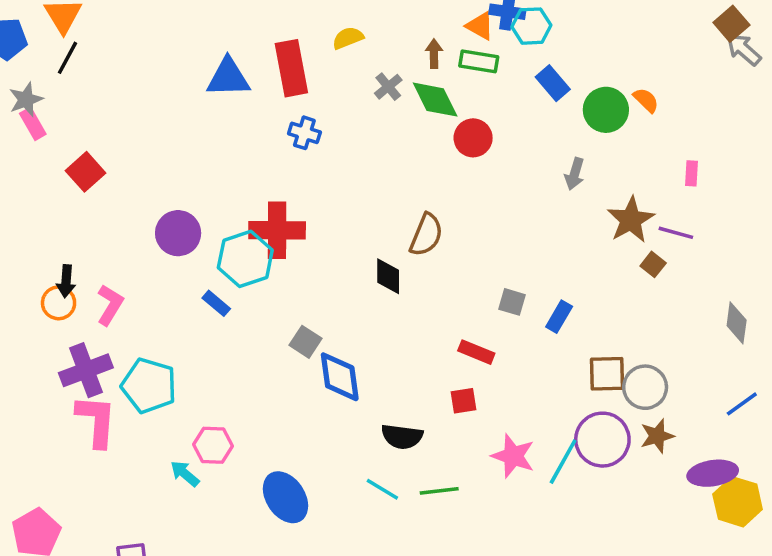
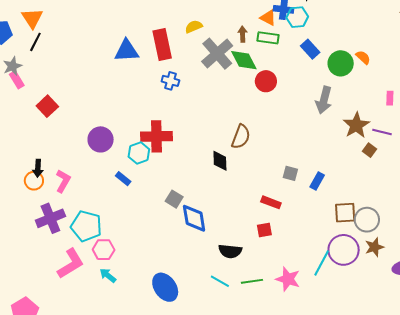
gray cross: (388, 87) -> (217, 54), size x2.0
gray arrow: (575, 174) -> (324, 100), size x1.5
cyan hexagon: (245, 259) -> (139, 153), size x0.7
pink L-shape: (96, 421) -> (71, 264), moved, turned 56
pink hexagon: (213, 445) -> (104, 250), moved
pink star: (513, 456) -> (288, 279), moved

